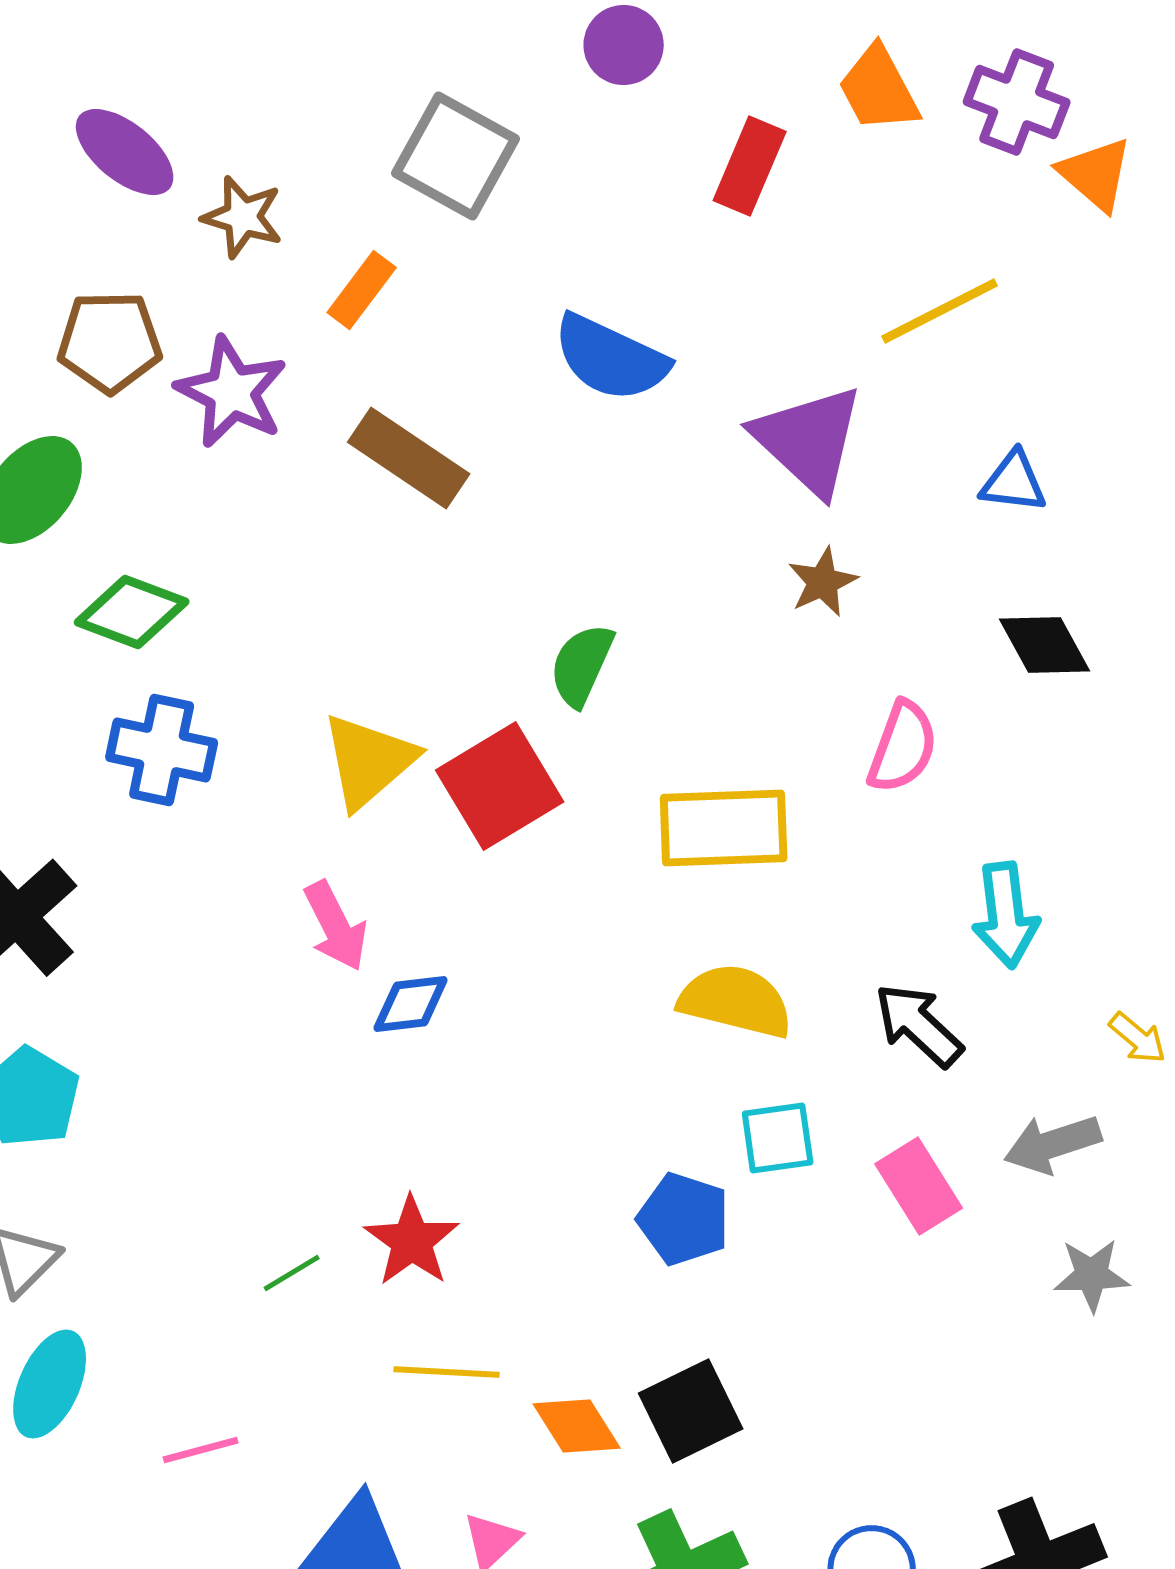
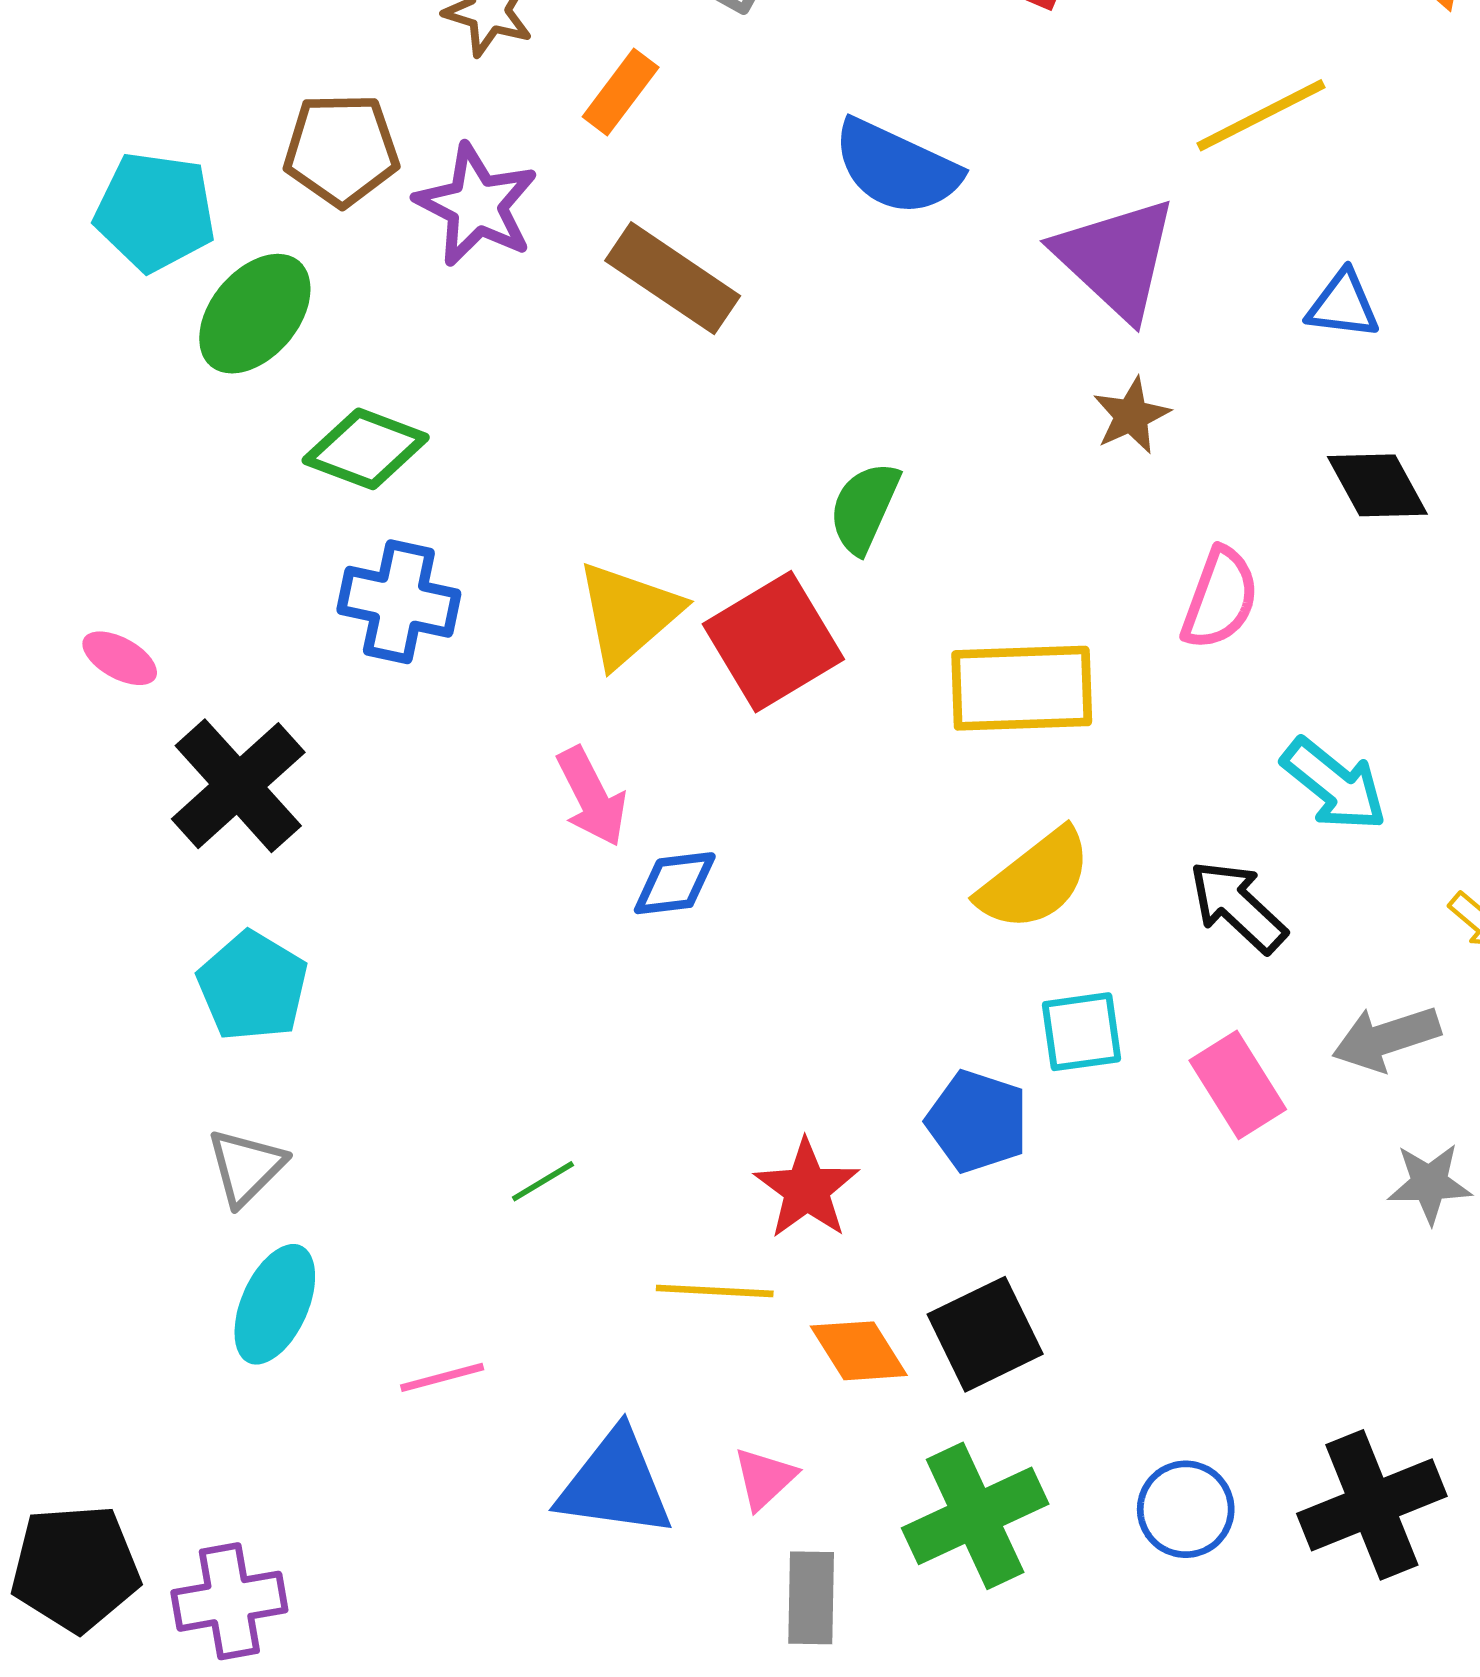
cyan arrow: (1006, 915) -> (1334, 785), turned -44
yellow semicircle: (736, 1001) -> (1035, 880), turned 128
red star: (412, 1241) -> (807, 1189), moved

